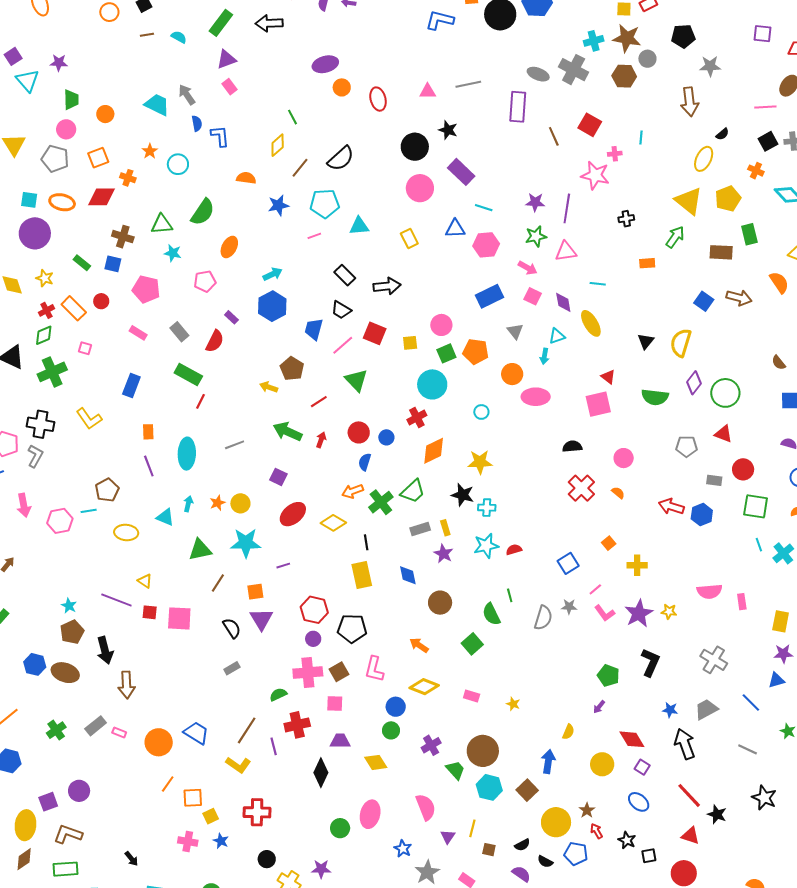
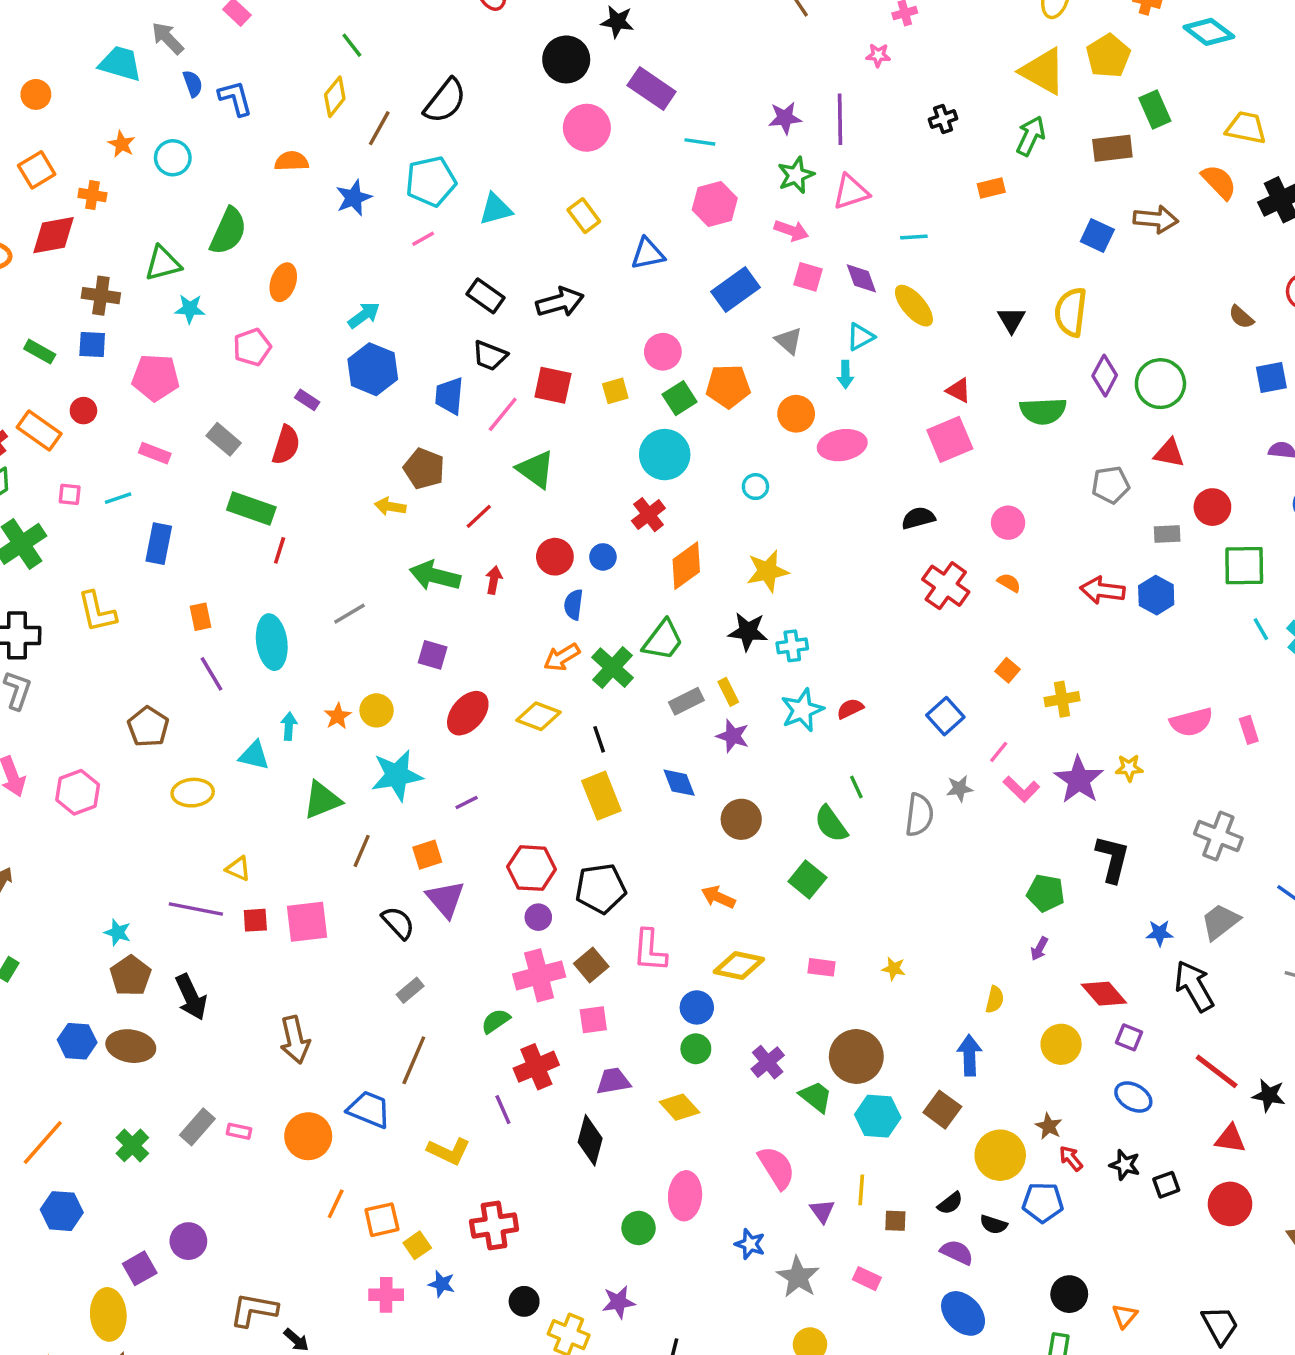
pink star: (595, 175) -> (878, 55), size x0.5
blue triangle: (455, 229) -> (648, 254), moved
yellow L-shape: (89, 419) -> (97, 612), turned 32
cyan line: (89, 511) -> (118, 498), moved
brown arrow: (127, 685) -> (295, 1040), moved
brown line: (247, 730) -> (414, 1060), moved
brown L-shape: (68, 834) -> (254, 1310), moved

